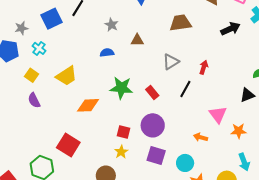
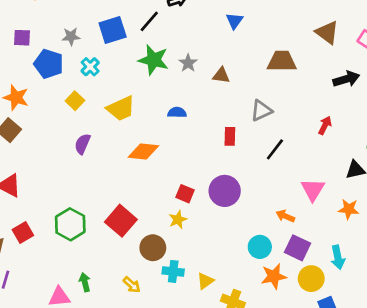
gray star: (111, 25) -> (188, 63), moved
blue semicircle: (107, 53) -> (177, 113), moved
red arrow: (204, 67) -> (325, 125), moved
green star: (121, 88) -> (153, 60), moved
red rectangle: (152, 92) -> (230, 136), moved, turned 32
purple semicircle: (34, 100) -> (82, 144), moved, turned 42
orange star: (239, 131) -> (349, 209), moved
red square: (68, 145) -> (121, 221), moved
purple square: (156, 155) -> (297, 248), moved

